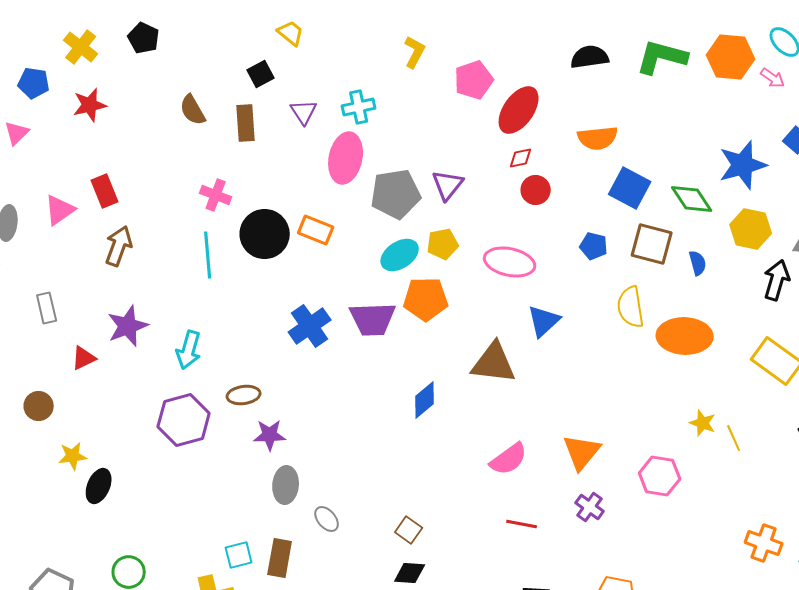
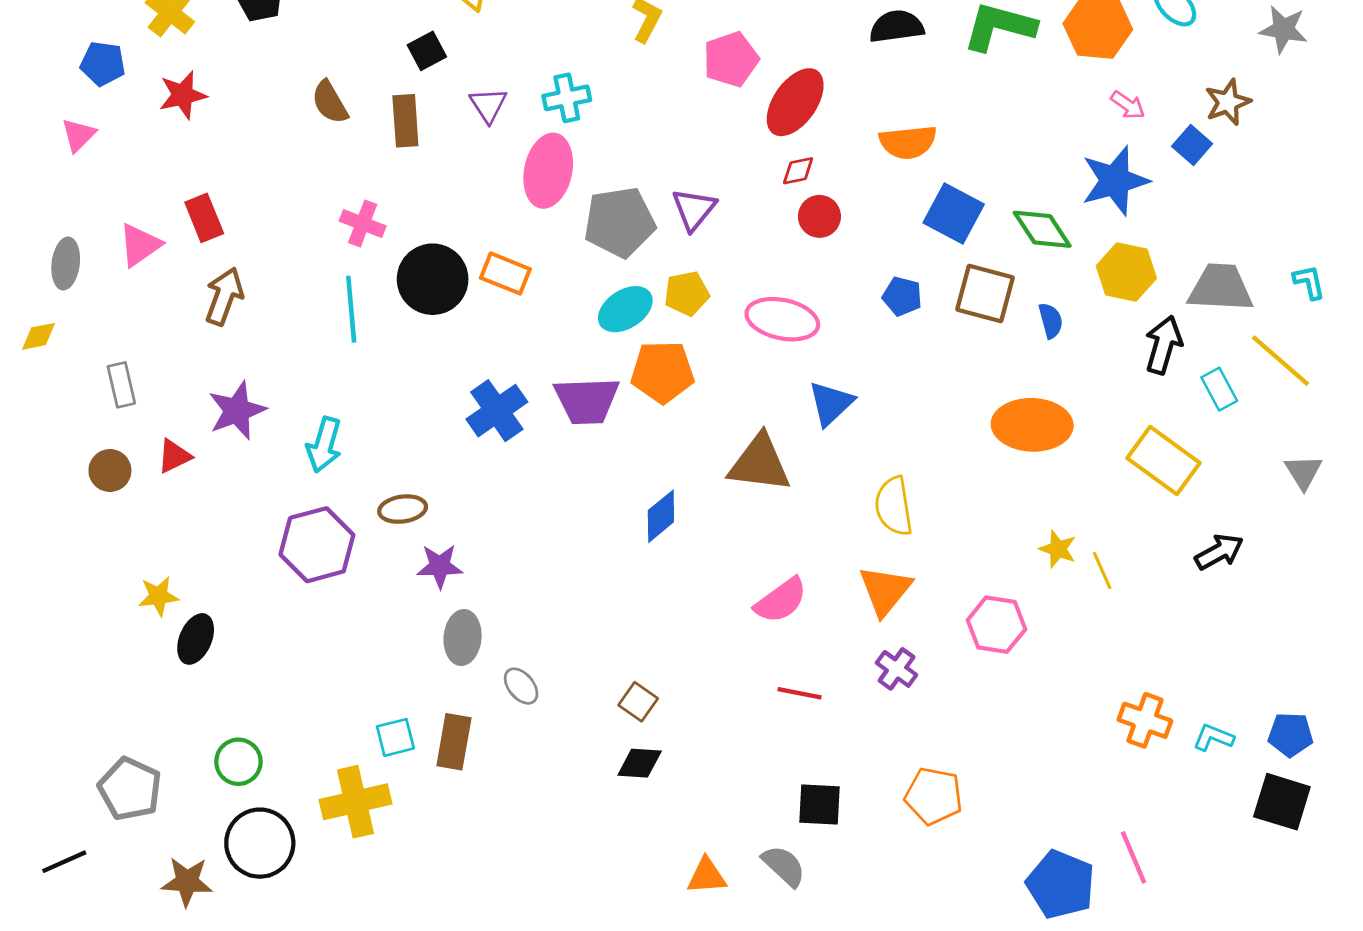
pink arrow: (773, 78) -> (1128, 105), moved
yellow semicircle: (631, 307) -> (894, 506), moved
brown circle: (39, 406) -> (110, 470), moved

